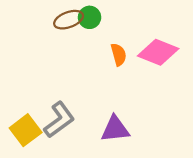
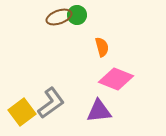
pink diamond: (158, 52) -> (116, 79), moved

